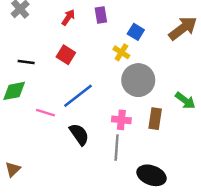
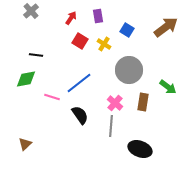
yellow cross: (121, 52) -> (104, 44), moved
red square: (66, 55) -> (80, 41), moved
pink cross: (121, 120) -> (115, 103), turned 35

